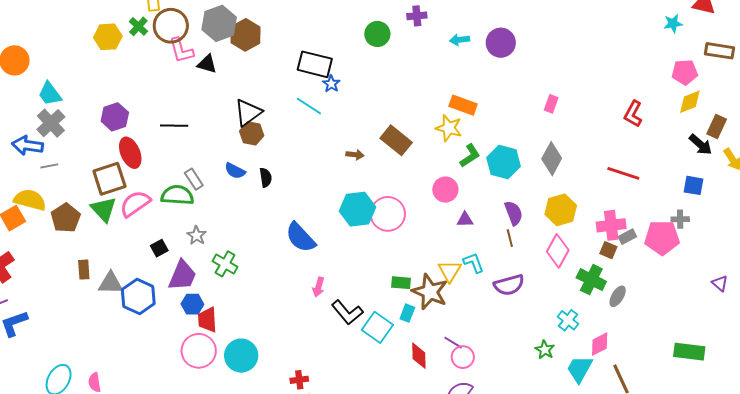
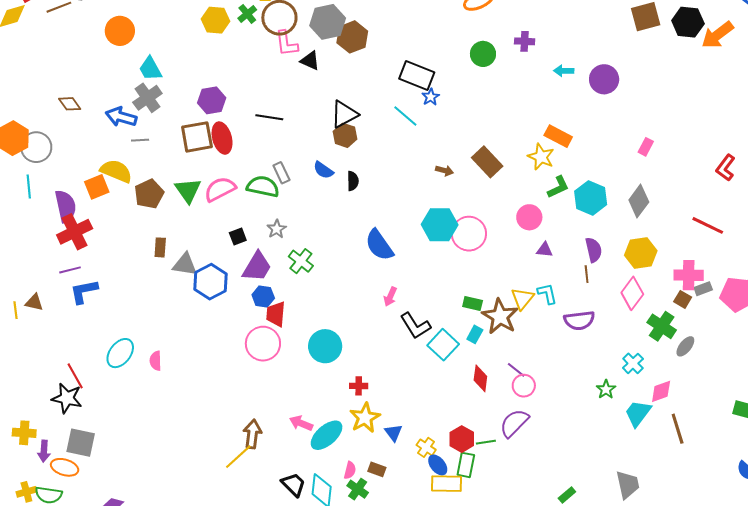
brown square: (109, 179) -> (197, 137), moved
cyan circle: (241, 356) -> (325, 346), moved

